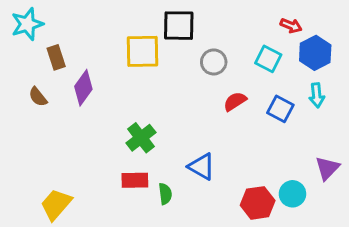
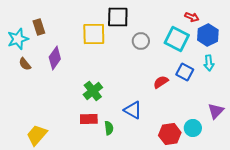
cyan star: (27, 24) -> (18, 39), moved
brown rectangle: (56, 57) -> (39, 27), moved
cyan square: (268, 59) -> (177, 39), size x1.4
red semicircle: (235, 101) -> (161, 82), moved

